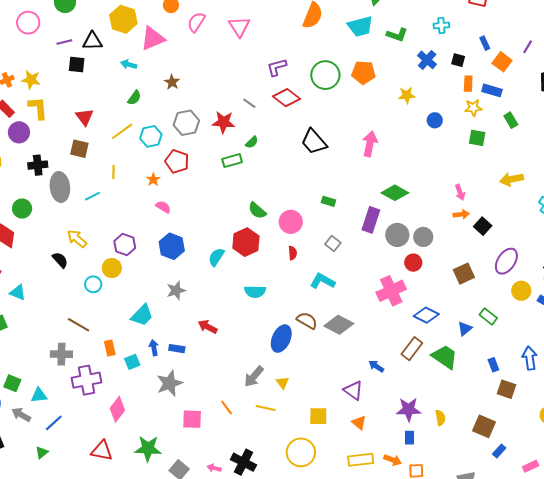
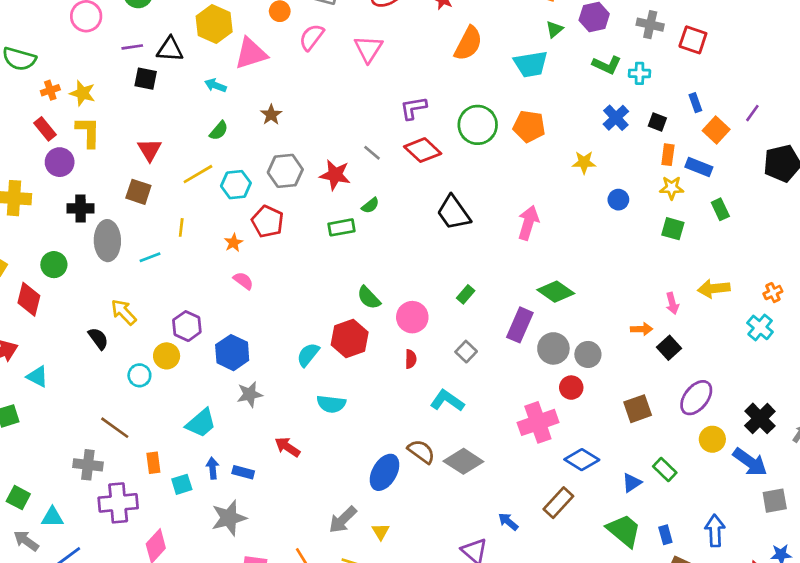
green L-shape: (397, 35) -> (607, 65), moved
pink arrow: (460, 192) -> (672, 303), moved
green rectangle: (329, 201) -> (466, 294), turned -72
blue hexagon: (172, 246) -> (232, 353), moved
cyan semicircle: (255, 292) -> (331, 404), moved
green trapezoid: (445, 357) -> (624, 531), moved

